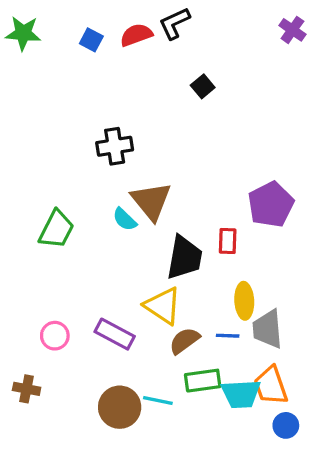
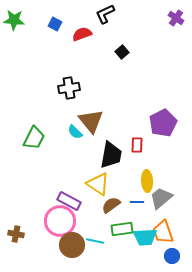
red semicircle: (136, 35) -> (82, 34), moved
gray trapezoid: (268, 329) -> (161, 198), turned 55
pink circle: (55, 336) -> (60, 221), moved, size x1.8

